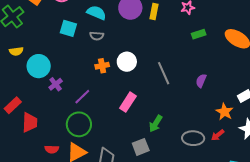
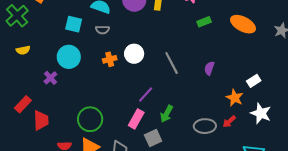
cyan circle: (39, 66) -> (69, 57), moved
purple cross: (56, 84) -> (50, 78), moved
purple line: (82, 97) -> (146, 94), moved
pink rectangle: (128, 102) -> (136, 119), moved

